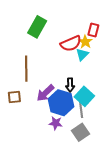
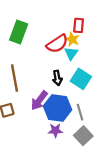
black arrow: (70, 85) -> (57, 78), moved
cyan square: (84, 96) -> (81, 79), moved

